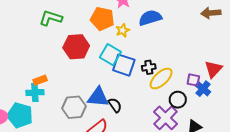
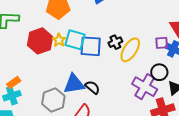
yellow star: (123, 30) -> (59, 40), moved
black circle: (178, 100) -> (159, 72), moved

